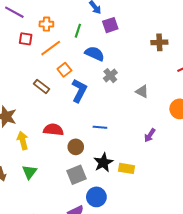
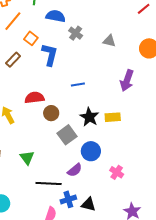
brown rectangle: (41, 86) -> (13, 60), turned -70
purple arrow: (150, 135) -> (127, 80), size x1.5
brown circle: (76, 147) -> (51, 113), moved
green triangle: (29, 172) -> (27, 158), moved

